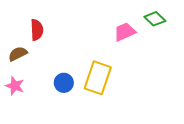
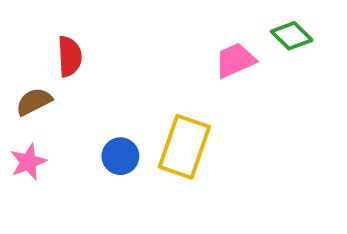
pink star: (15, 86) -> (28, 162), turned 30

